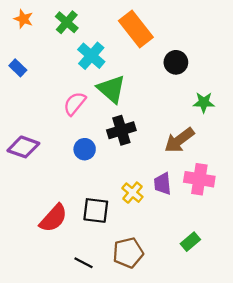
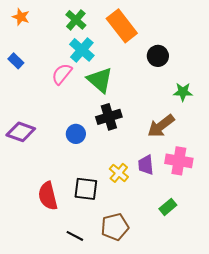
green cross: (67, 22) -> (76, 20), moved
pink semicircle: (75, 104) -> (62, 74), moved
red semicircle: (53, 218) -> (48, 196), turned 124
green rectangle: (190, 242) -> (168, 207), moved

